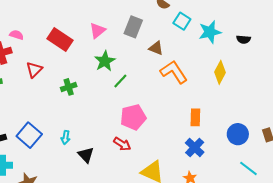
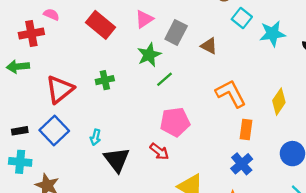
gray rectangle: (133, 27) -> (176, 32), moved
red triangle: (34, 70) -> (60, 89), moved, size x1.5
orange L-shape: (174, 72) -> (231, 94), moved
yellow diamond: (220, 72) -> (279, 102), moved
black triangle: (86, 155) -> (117, 160), size x1.4

